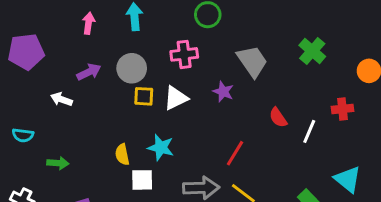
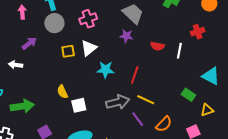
gray circle: (132, 68) -> (54, 23), moved
purple star: (223, 92) -> (126, 36), moved
red semicircle: (278, 118) -> (157, 46), turned -32
cyan star: (161, 148) -> (105, 70), moved
green arrow: (58, 163) -> (22, 106), size x1.6

